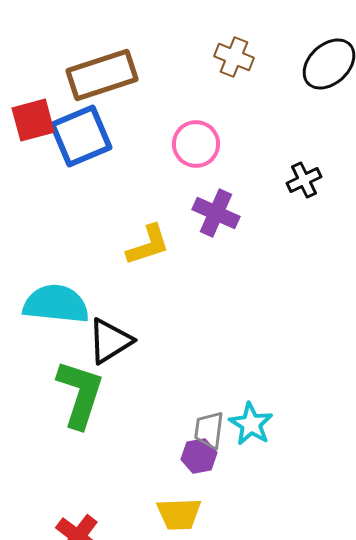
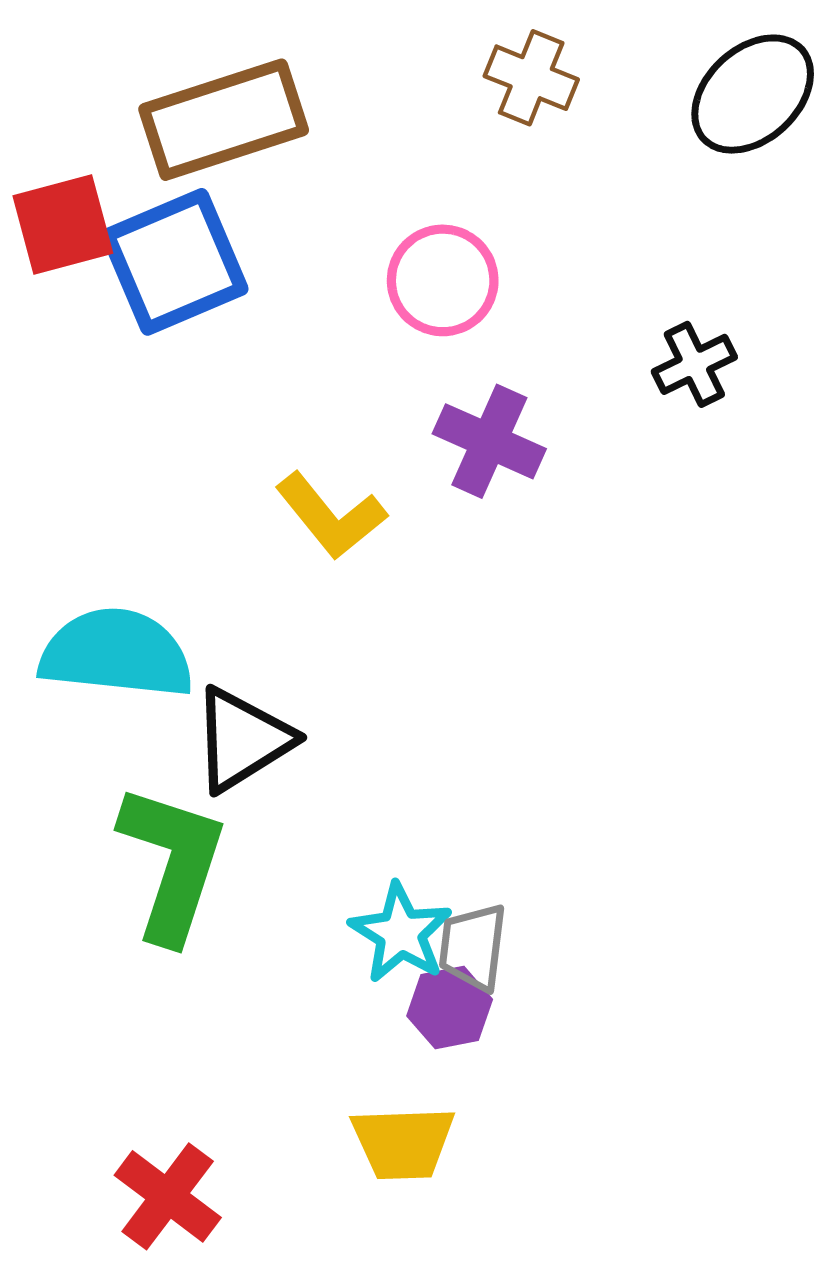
yellow L-shape: (148, 245) -> (331, 516), turned 69
cyan star: (251, 424) -> (401, 933), moved

